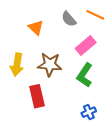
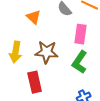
pink rectangle: (86, 45) -> (81, 34), turned -42

